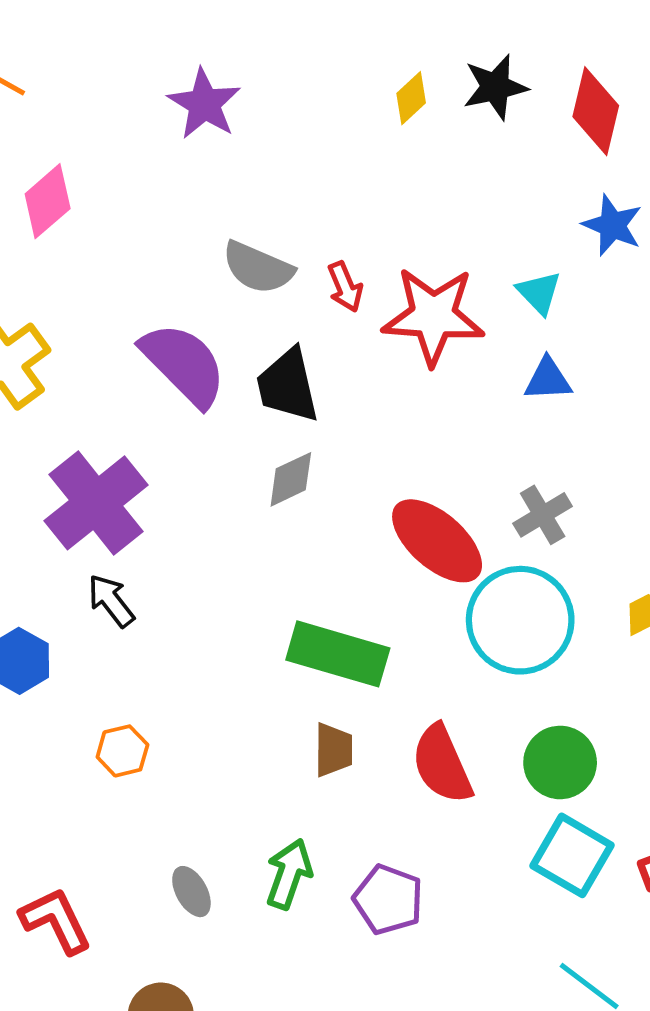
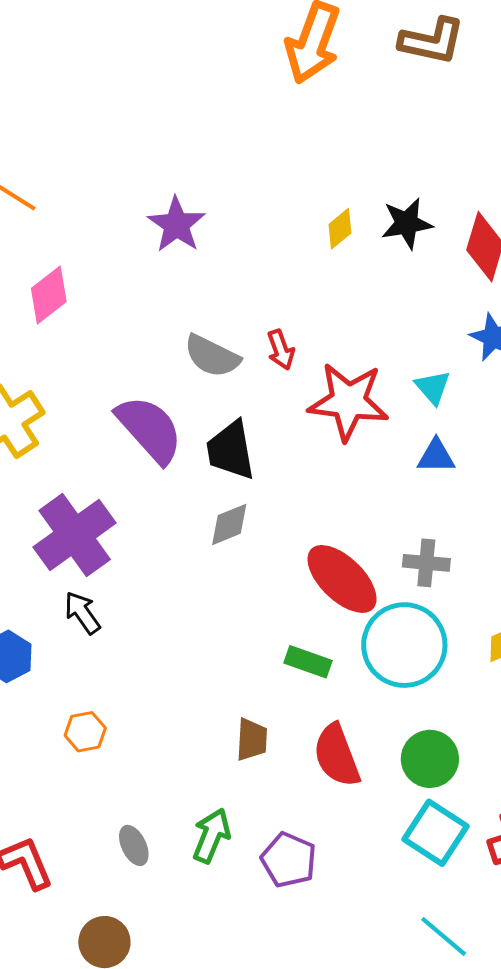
red arrow: (345, 287) -> (281, 350), moved
gray cross: (543, 515) -> (426, 563), turned 33
green rectangle: (338, 654) -> (308, 662), moved, size x0.6

